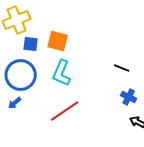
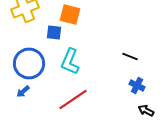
orange square: (58, 41) -> (70, 14), moved
blue square: (31, 44) -> (54, 32), moved

